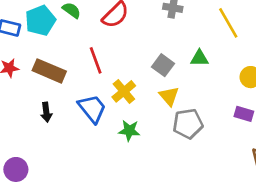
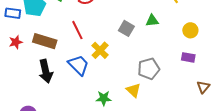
yellow triangle: (169, 96) -> (133, 90), moved
black arrow: (46, 112) -> (46, 71), size x1.6
green star: (129, 131) -> (104, 98), moved

